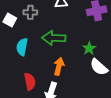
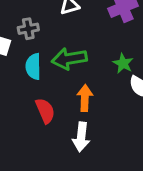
cyan semicircle: (22, 47) -> (33, 66), moved
red semicircle: (30, 81) -> (45, 111), moved

